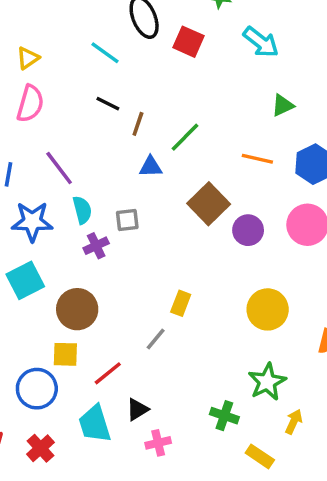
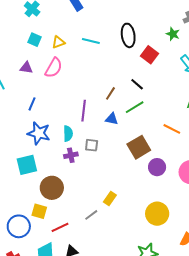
cyan line: (105, 53) -> (91, 41), moved, turned -36
black line: (108, 104) -> (137, 84), moved
purple line: (59, 168) -> (84, 111), moved, turned 30

